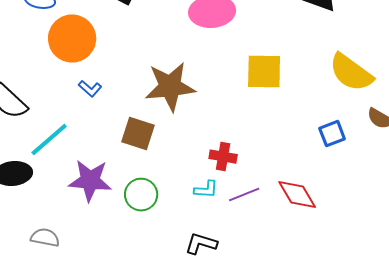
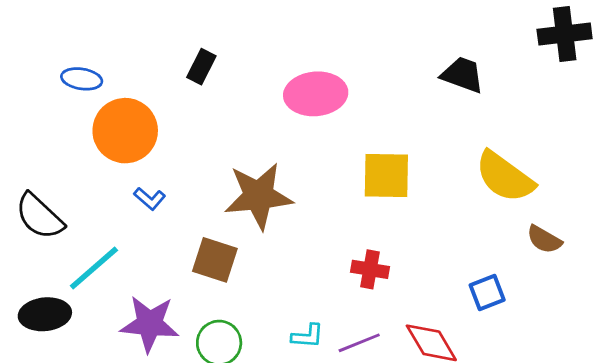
blue square: (332, 134) -> (487, 293), moved
red cross: (223, 157) -> (370, 269), moved

